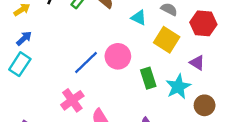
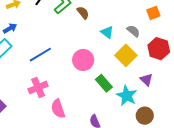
blue line: (86, 62) -> (40, 55), moved
green rectangle: (148, 78) -> (104, 83), turned -36
cyan star: (178, 87) -> (127, 96), turned -30

